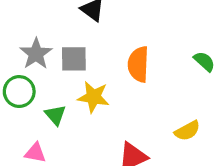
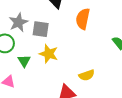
orange semicircle: (138, 64) -> (83, 19), moved
yellow semicircle: (187, 131) -> (87, 75), moved

